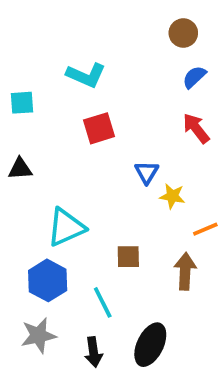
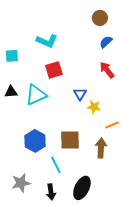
cyan triangle: (66, 227) -> (36, 95), moved
brown square: (128, 257) -> (70, 140), size x1.5
blue hexagon: (48, 280) -> (35, 141), moved

